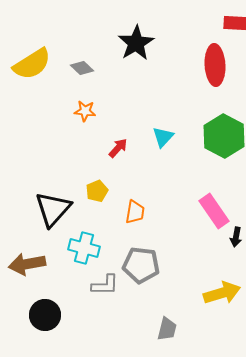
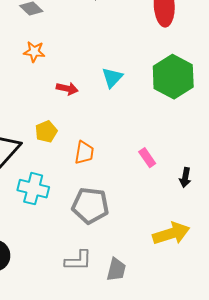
red arrow: (118, 148) -> (67, 89), turned 60
pink rectangle: (214, 211) -> (147, 158), moved, size x0.6
gray L-shape: (105, 285) -> (78, 261), moved

